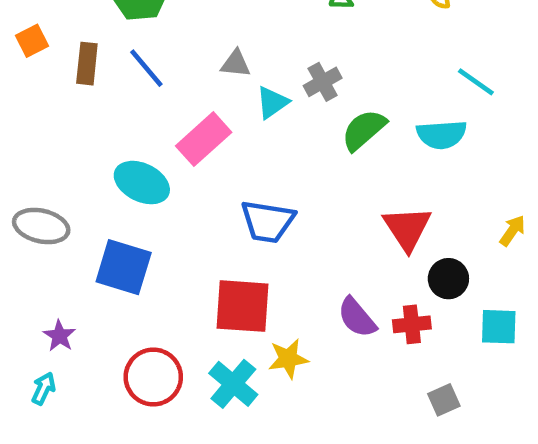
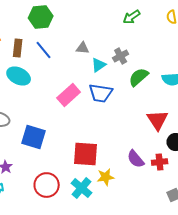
pink rectangle: (204, 139) -> (69, 95), moved
cyan ellipse: (142, 183) -> (19, 76), moved
blue trapezoid: (268, 221) -> (101, 93), moved

